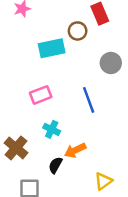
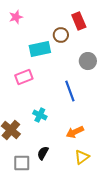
pink rectangle: (41, 95) -> (24, 77), moved
orange arrow: (75, 150) -> (75, 132), moved
black semicircle: (55, 165) -> (43, 153), moved

